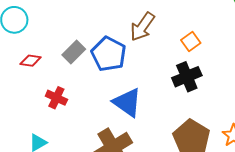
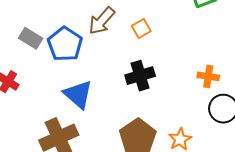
orange square: (191, 42) -> (141, 28), moved
gray rectangle: (74, 52) -> (31, 38), turned 70

